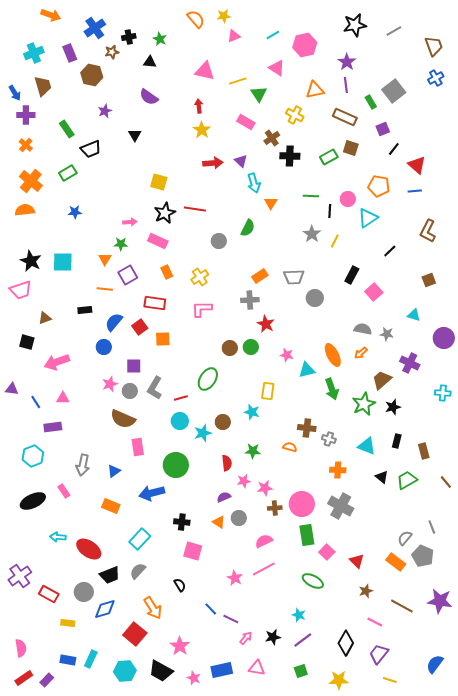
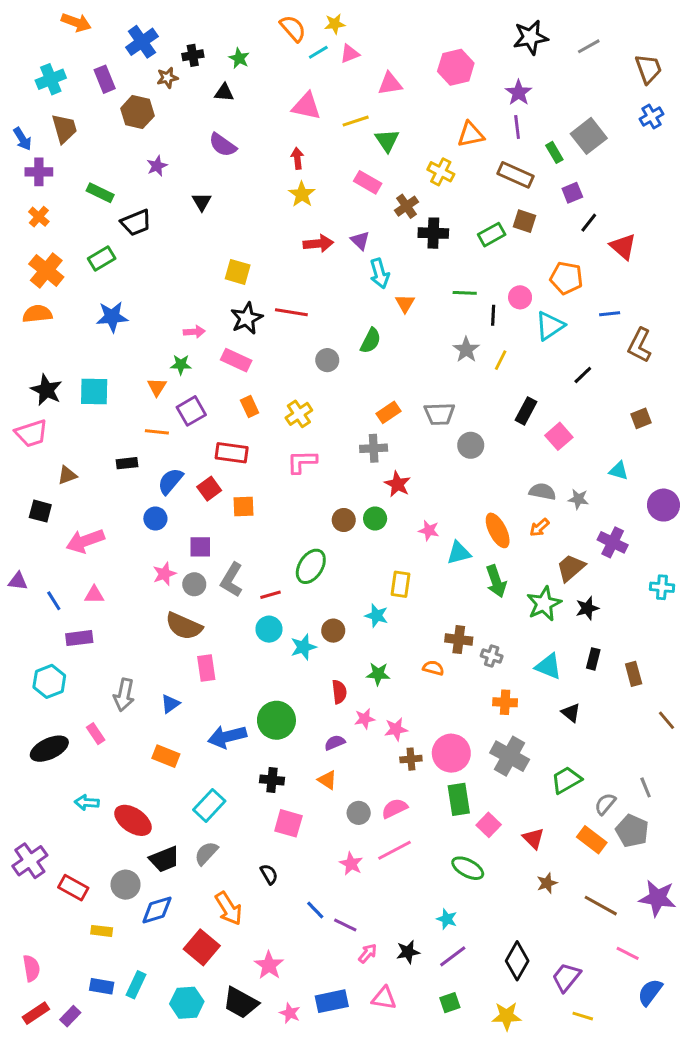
cyan line: (273, 35) -> (318, 52), moved
pink triangle: (277, 68) -> (390, 84), moved, turned -42
green rectangle: (67, 129) -> (100, 193), turned -30
blue line: (415, 191) -> (610, 314), moved
blue star: (75, 212) -> (112, 317), size x1.5
green circle: (176, 465) -> (276, 720), moved
green trapezoid: (407, 480) -> (566, 780), moved
gray circle: (239, 518) -> (359, 813), moved
pink line: (375, 622) -> (628, 953), moved

